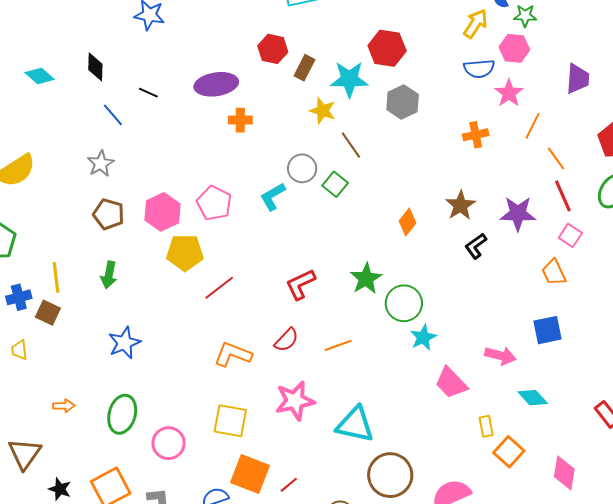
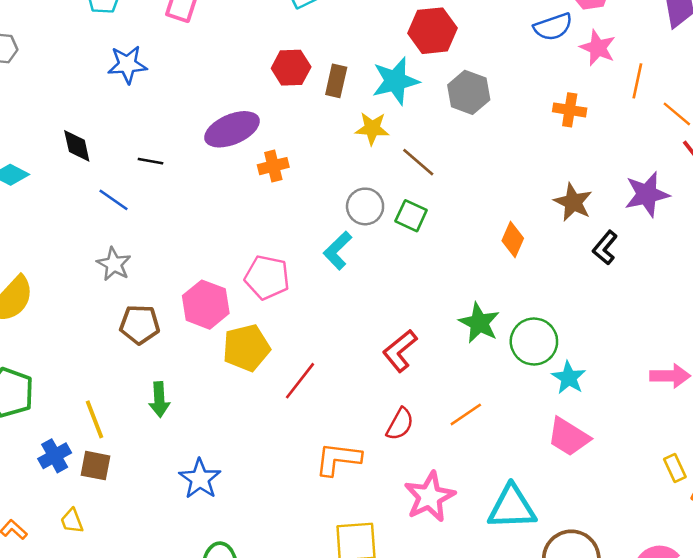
orange cross: (476, 135) -> (570, 110), turned 35
pink trapezoid: (451, 383) -> (569, 437), moved

